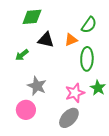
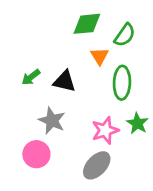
green diamond: (32, 17) -> (87, 24), moved
black triangle: (46, 40) -> (64, 81), moved
orange triangle: (71, 40) -> (100, 56), turned -40

